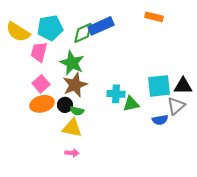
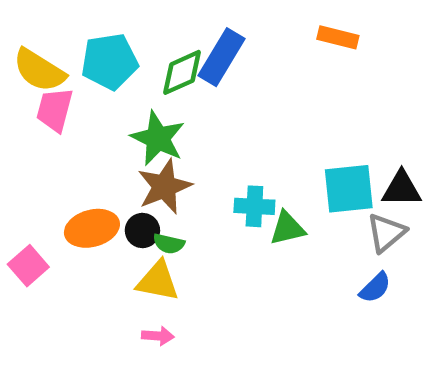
blue rectangle: (101, 26) -> (221, 57), turned -35
pink trapezoid: (39, 52) -> (55, 110), moved
pink square: (41, 84) -> (28, 266), moved
blue semicircle: (160, 120) -> (375, 288), moved, turned -35

